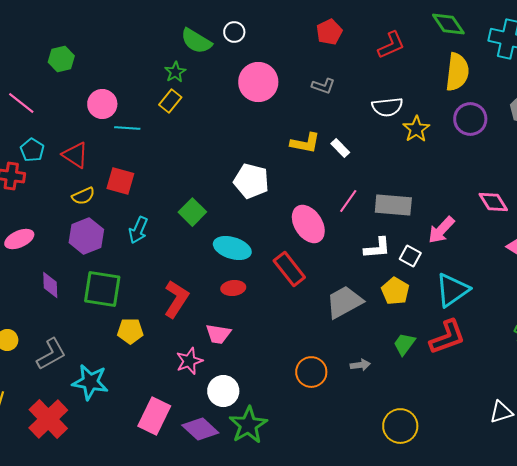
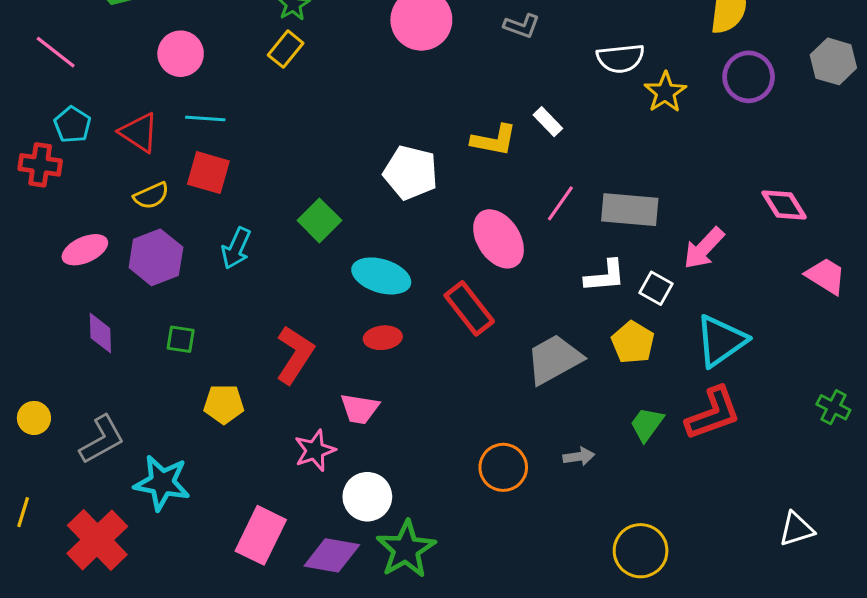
cyan line: (127, 128) -> (205, 119), moved
yellow L-shape: (305, 143) -> (494, 140), moved
pink ellipse: (19, 239) -> (85, 250), moved
green square: (102, 289) -> (181, 339), size x0.5
purple diamond: (200, 429) -> (332, 555), turned -33

